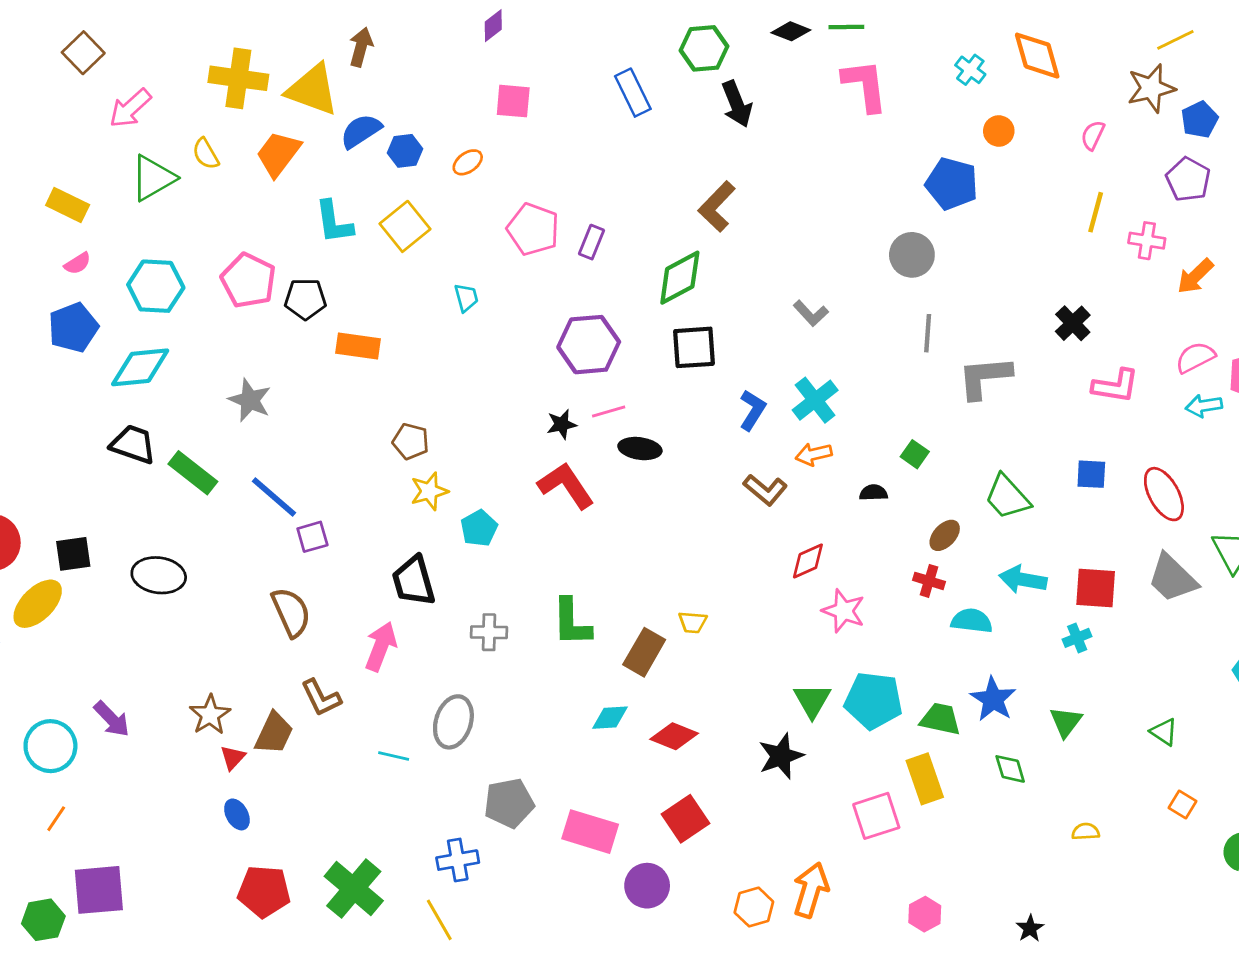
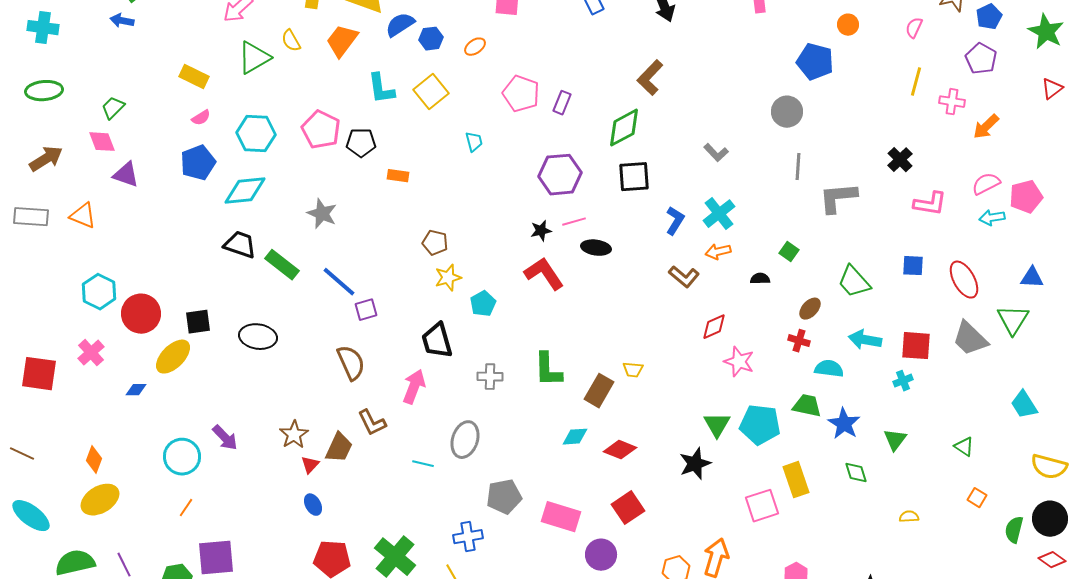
orange rectangle: (358, 346) -> (398, 176), size x0.7
green trapezoid: (940, 719) -> (807, 406), moved

